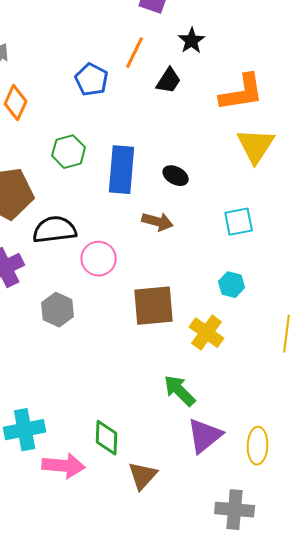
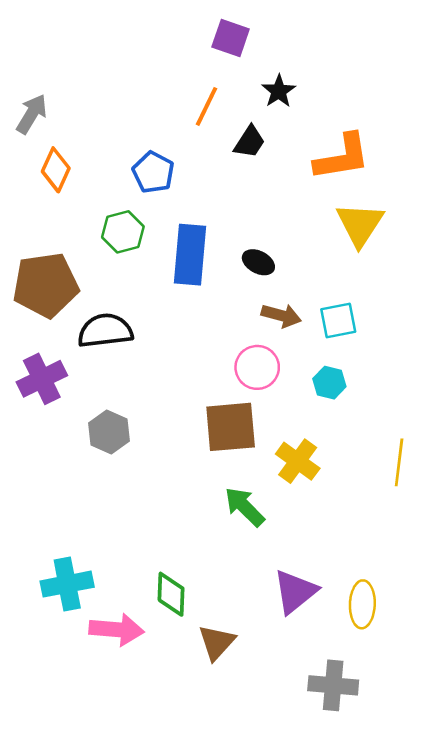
blue pentagon: (92, 80) -> (153, 172), moved
brown arrow: (158, 222) -> (281, 315), moved
pink circle: (99, 259) -> (257, 367), moved
cyan hexagon: (232, 285) -> (329, 383), moved
green arrow: (180, 391) -> (245, 507), moved

